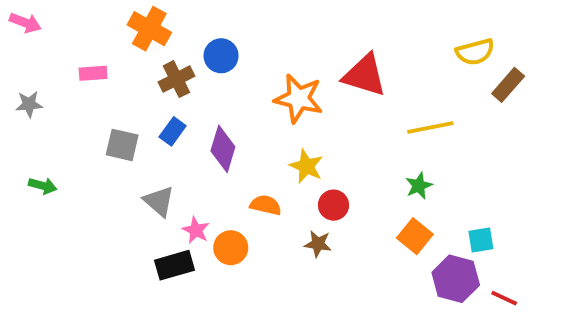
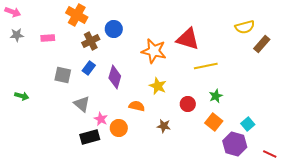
gray star: (29, 104) -> (17, 35), moved
yellow line: (430, 128) -> (206, 66), moved
red circle: (334, 205) -> (188, 104), moved
cyan square: (481, 240) -> (248, 124), turned -32
red line: (504, 298) -> (270, 154), moved

